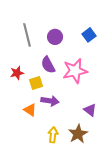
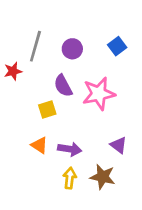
gray line: (27, 35) -> (35, 46), turned 30
red star: (17, 73) -> (13, 71), moved
purple arrow: (50, 101) -> (70, 149), moved
brown star: (78, 134) -> (103, 177), turned -30

